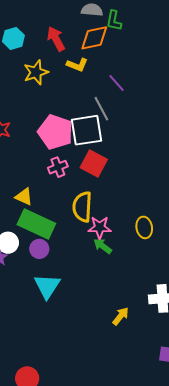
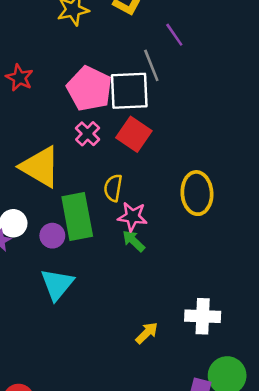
pink cross: (58, 167) -> (88, 134), turned -30
yellow triangle: (24, 197) -> (40, 167), size x1.8
yellow semicircle: (82, 207) -> (113, 188), size x0.7
green rectangle: (36, 224) -> (77, 217), moved, turned 48
yellow ellipse: (144, 227) -> (197, 193), moved, size x1.5

